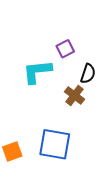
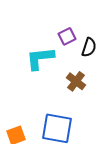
black semicircle: (88, 74) -> (89, 47), moved

